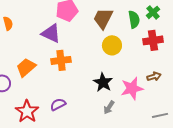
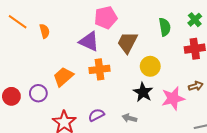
brown trapezoid: (103, 18) -> (127, 42), moved
green semicircle: (134, 19) -> (165, 27), moved
yellow circle: (112, 45) -> (150, 66), moved
gray arrow: (109, 107) -> (129, 118), moved, turned 72

